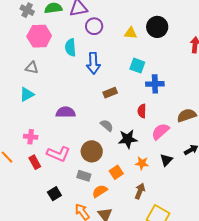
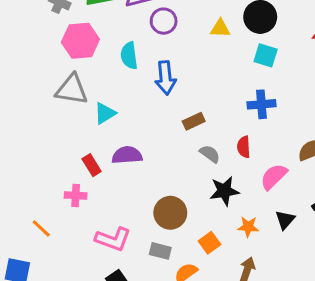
cyan square: (137, 66) -> (266, 55), moved
gray triangle: (32, 68) -> (72, 90), size x1.6
cyan triangle: (27, 94) -> (105, 113), moved
gray semicircle: (107, 125) -> (210, 154), moved
pink L-shape: (58, 154) -> (113, 239), moved
red rectangle: (35, 162) -> (92, 165), moved

